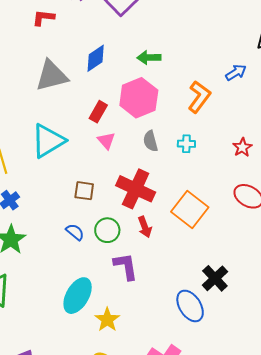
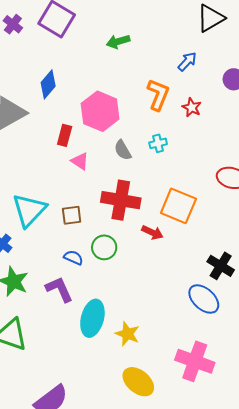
green arrow: (149, 58) -> (118, 41), moved
cyan triangle: (48, 141) -> (29, 210), moved
red star: (242, 147) -> (192, 107), moved
red arrow: (145, 227) -> (152, 232), moved, turned -30
purple L-shape: (126, 266) -> (59, 289), moved

